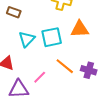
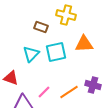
brown rectangle: (14, 12) -> (41, 27), moved
orange line: (65, 66) -> (69, 92), moved, turned -72

